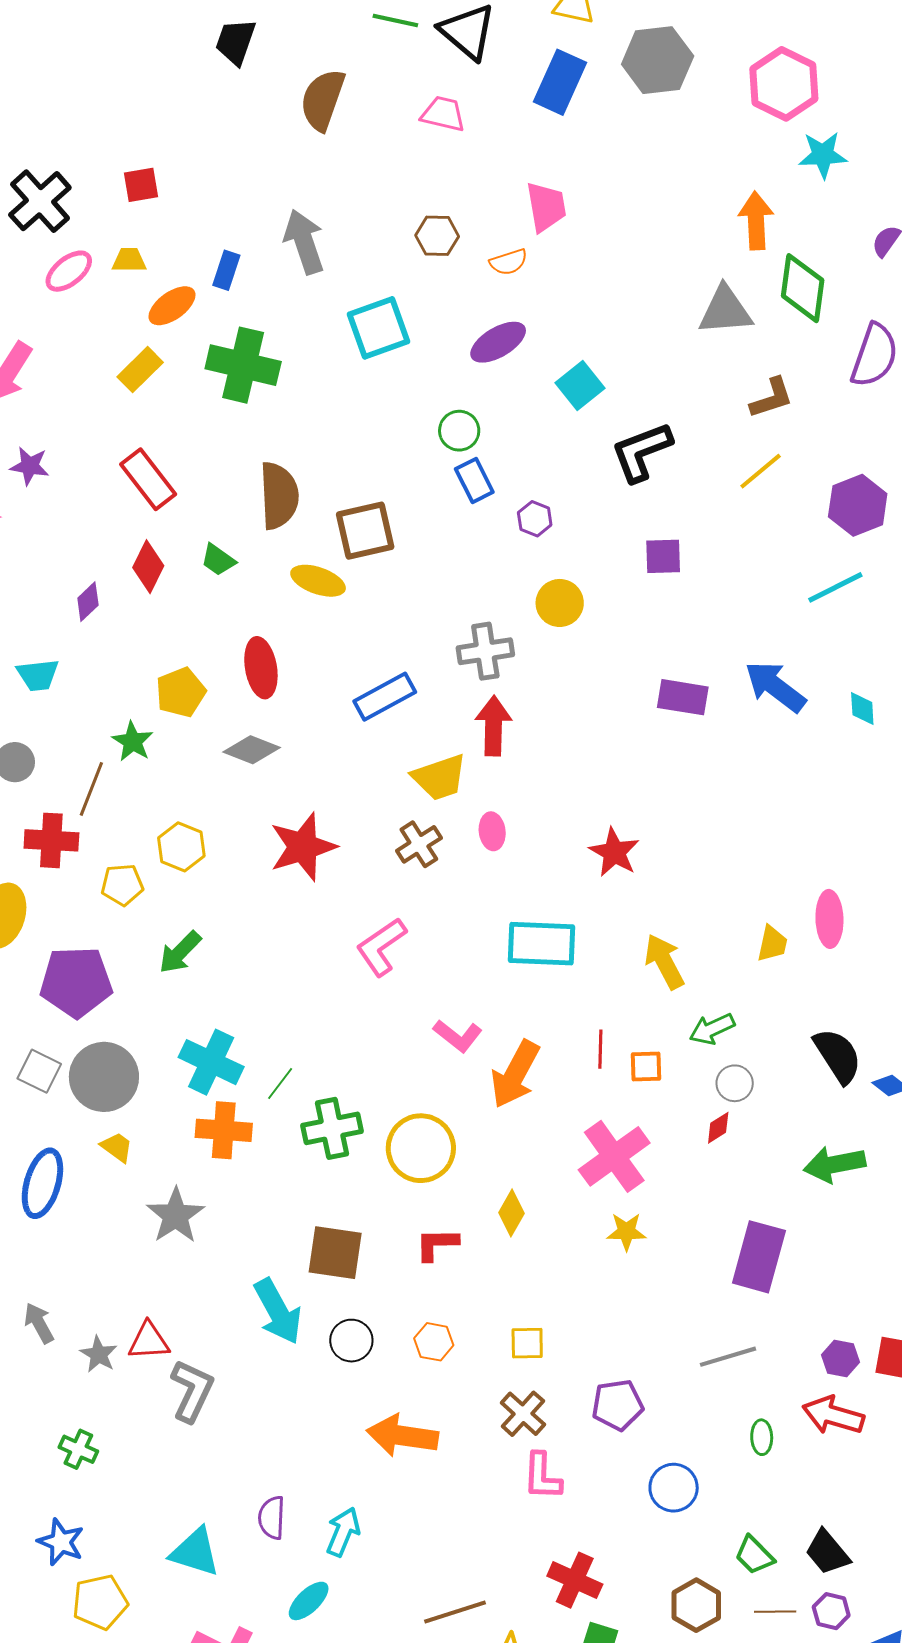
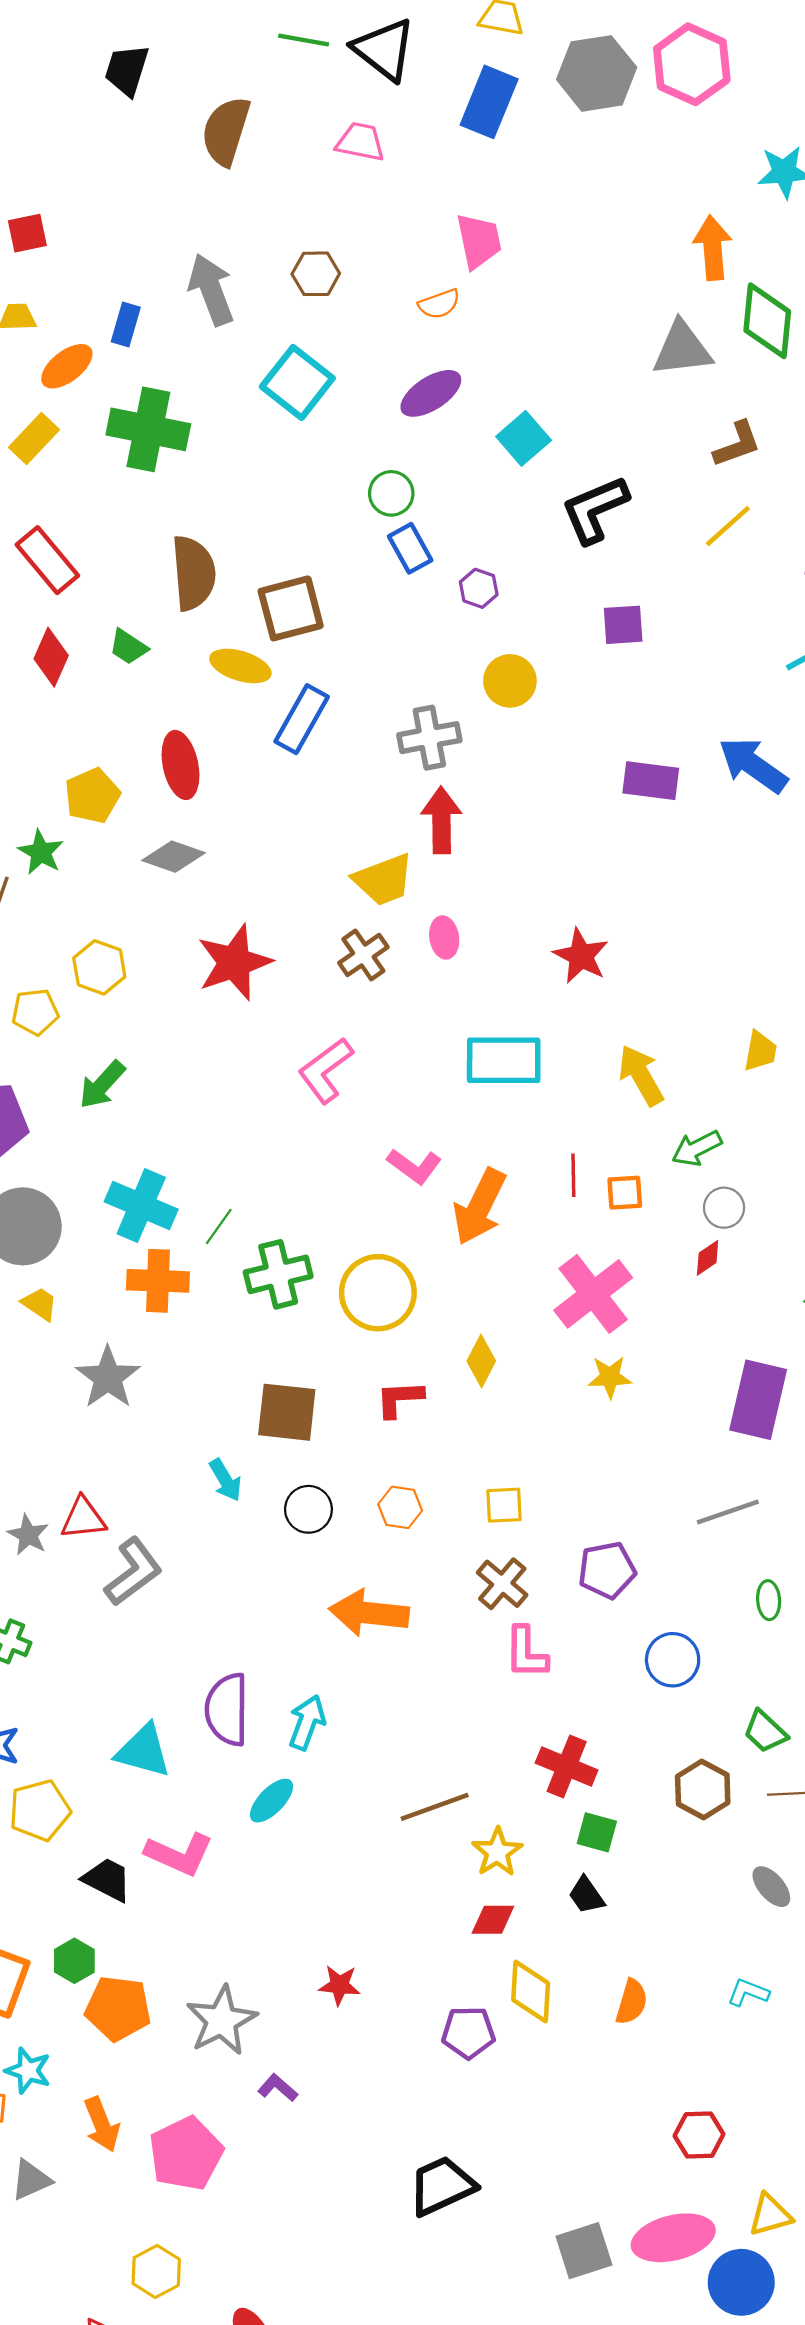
pink hexagon: (784, 84) -> (692, 64), moved
brown hexagon: (437, 236) -> (316, 274), moved
cyan square: (379, 328) -> (297, 382), turned -30
blue rectangle: (385, 697) -> (302, 719), moved, turned -30
cyan arrow: (278, 1311) -> (225, 1480), size x0.6
gray L-shape: (192, 1391) -> (133, 1572), turned 30
purple semicircle: (272, 1518) -> (227, 1710), size x1.5

